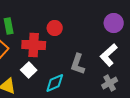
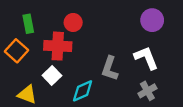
red circle: (55, 28) -> (73, 22), moved
white L-shape: (109, 55) -> (146, 58), turned 110

